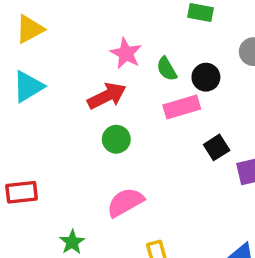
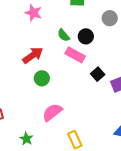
pink star: (126, 53) -> (33, 13), moved
pink rectangle: (182, 107) -> (75, 55), turned 54

